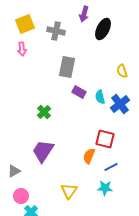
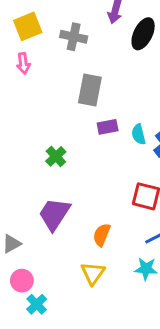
purple rectangle: (79, 92) -> (108, 127), turned -40
orange semicircle: (89, 156) -> (102, 235), moved

